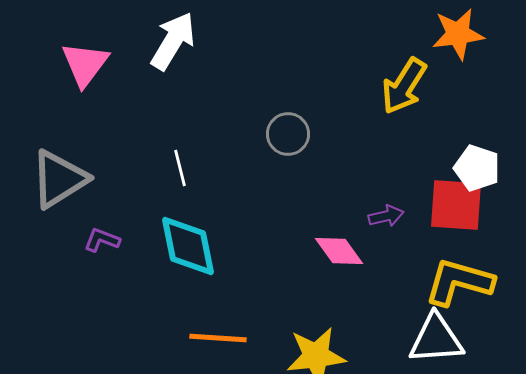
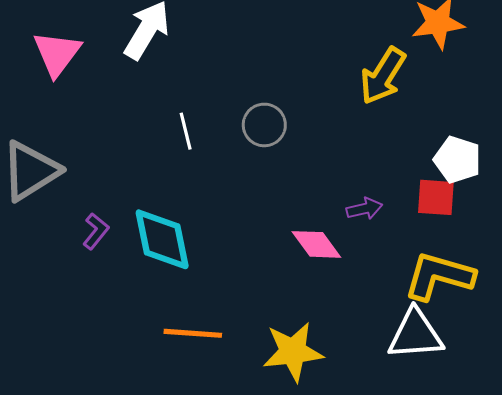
white line: (180, 168) -> (186, 131), moved
red square: (456, 205) -> (436, 197), size x0.7
purple L-shape: (102, 240) -> (96, 231), moved, turned 108

